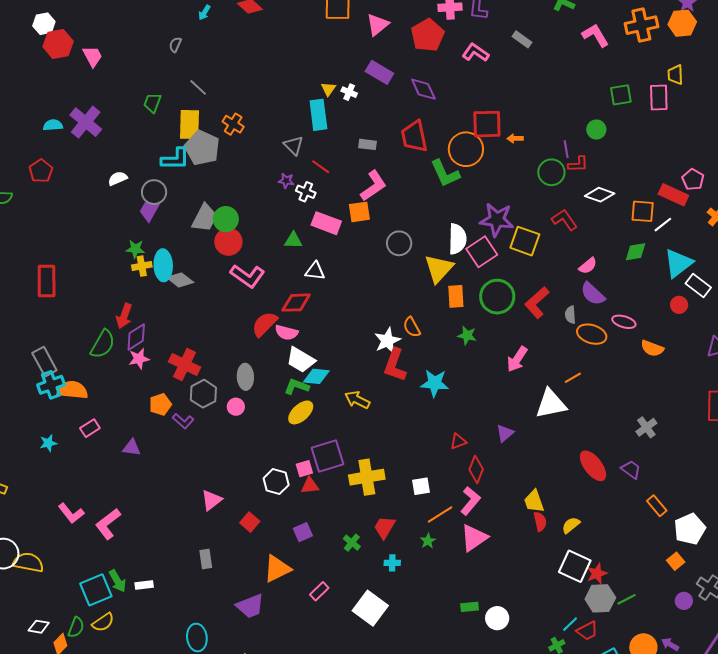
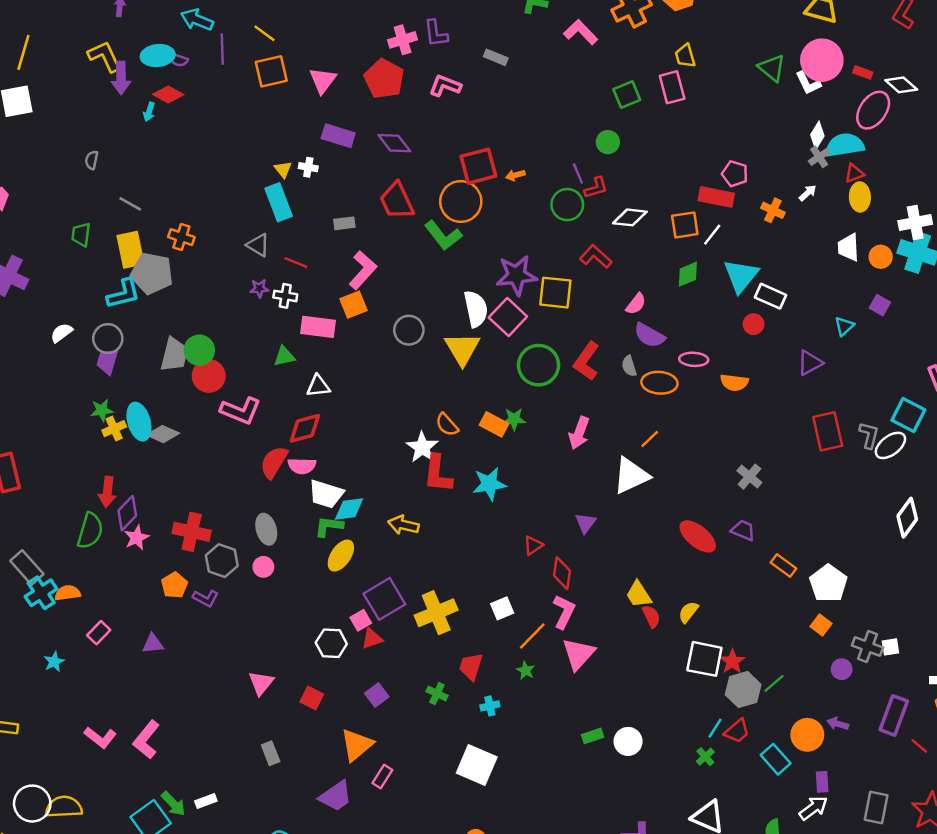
cyan arrow: (204, 13) -> (149, 112), moved
orange rectangle: (456, 296) -> (494, 424), moved, turned -45
orange semicircle: (72, 390) -> (68, 593), size x0.7
pink rectangle: (319, 591) -> (382, 777), moved

